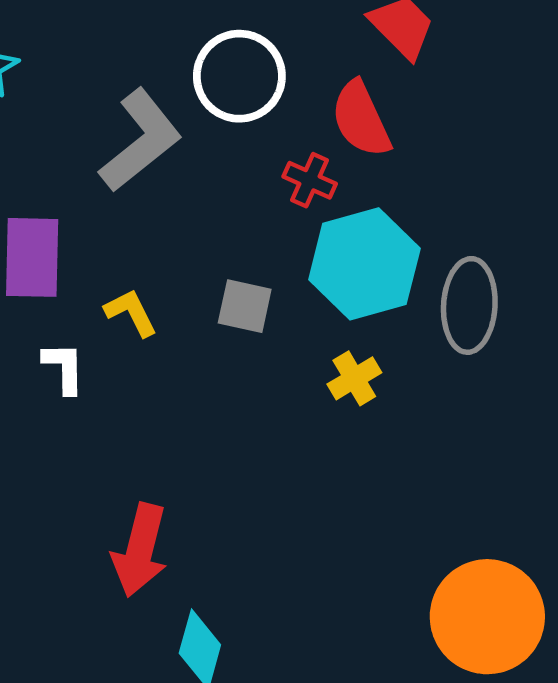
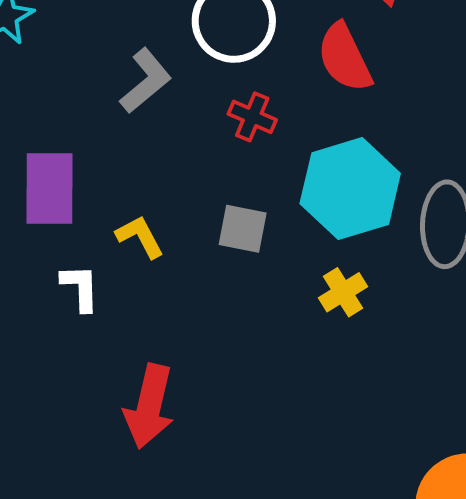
gray L-shape: (141, 141) -> (146, 81), size x0.7
red cross: (310, 180) -> (252, 117), moved
red arrow: (140, 550) -> (149, 406), moved

